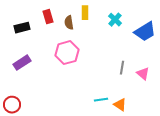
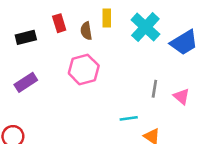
cyan cross: (115, 20) -> (145, 27), size x1.6
cyan line: (101, 100) -> (129, 118), moved

